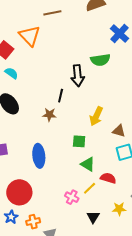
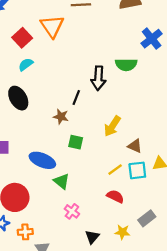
cyan semicircle: (11, 73) -> (26, 64), turned -80
green square: (79, 141) -> (76, 142), moved
blue ellipse: (39, 156) -> (42, 160), turned -70
green triangle: (88, 164) -> (62, 181), moved
yellow line: (90, 188) -> (115, 170), moved

